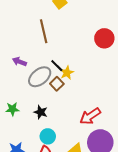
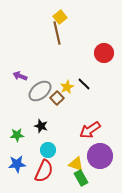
brown line: (44, 31) -> (57, 33), moved
black line: (57, 66) -> (84, 84), moved
green star: (12, 109) -> (17, 135), moved

